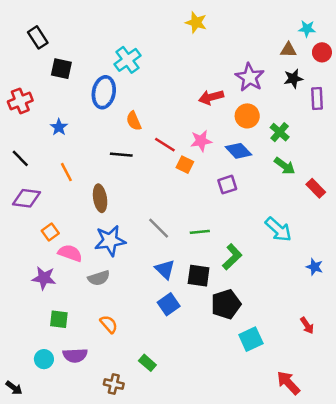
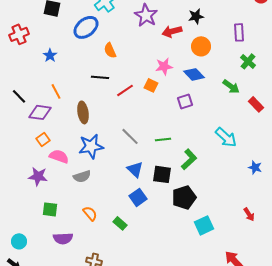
purple star: (250, 77) -> (146, 15), moved
black star: (293, 79) -> (196, 16), moved
blue ellipse: (104, 92) -> (86, 27), turned 40
purple rectangle: (317, 99) -> (239, 32), moved
green cross: (280, 132) -> (248, 61), moved
red line: (165, 145) -> (125, 90), moved, turned -66
black line: (20, 158) -> (19, 96), moved
purple diamond: (26, 198) -> (40, 112), moved
cyan circle: (44, 359) -> (19, 241), moved
green rectangle: (147, 363) -> (120, 223), moved

